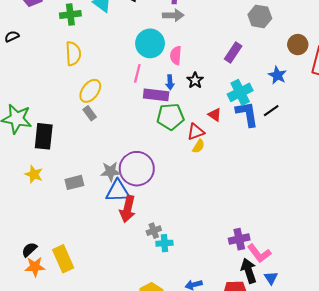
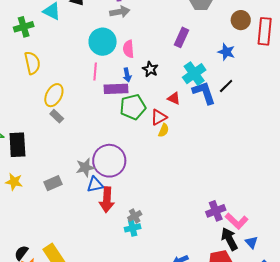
blue triangle: (118, 191) -> (95, 185), size x0.7
cyan cross: (164, 243) -> (133, 228), moved

